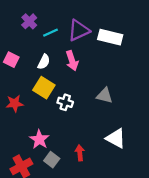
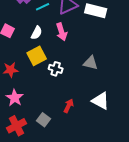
yellow square: (44, 88) -> (37, 56), turned 30
pink star: (39, 139) -> (15, 98), moved
red arrow: (80, 153) -> (69, 106), moved, turned 32

